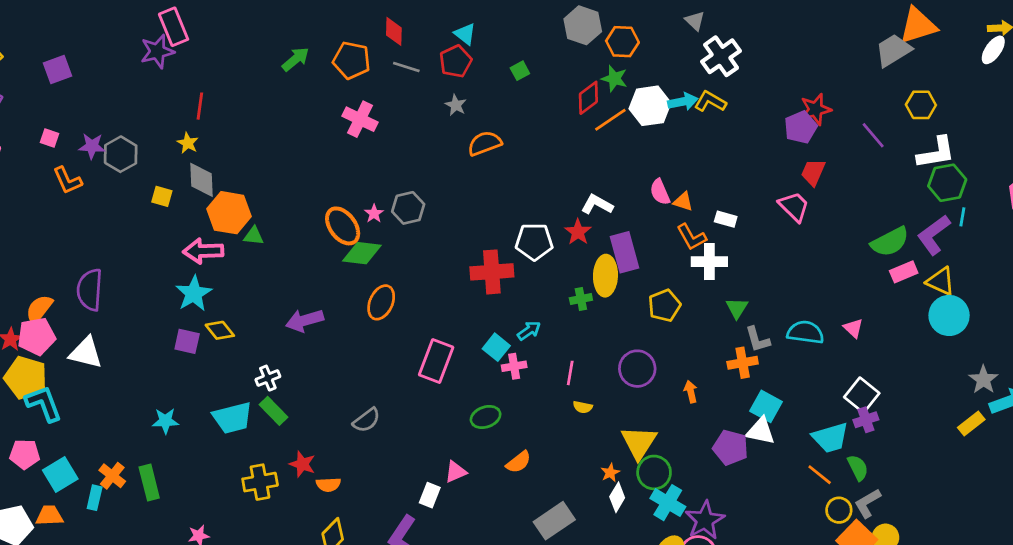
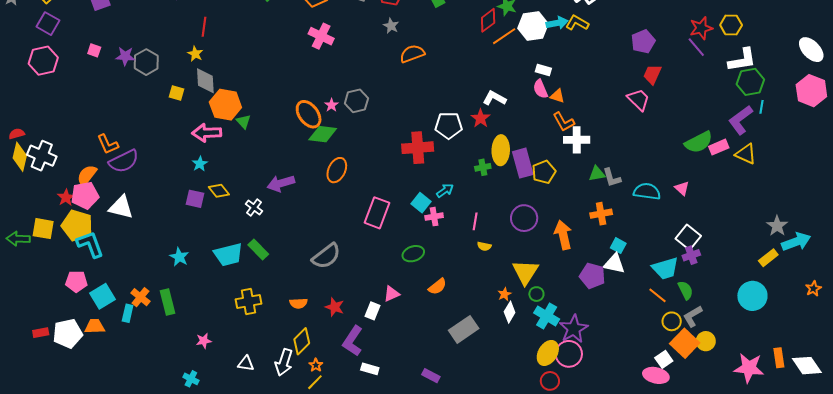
red star: (816, 109) -> (701, 28), moved
orange L-shape: (67, 180) -> (108, 144), moved
white rectangle: (726, 219) -> (543, 70), moved
green triangle: (254, 236) -> (244, 122), turned 42
green semicircle: (890, 242) -> (699, 142), moved
purple rectangle: (625, 252) -> (523, 163), moved
purple semicircle: (90, 290) -> (124, 161), turned -120
cyan star: (194, 293) -> (200, 164), size x0.6
green triangle: (737, 308) -> (597, 174), turned 48
cyan circle: (949, 315) -> (752, 296), moved
gray L-shape: (758, 339) -> (612, 178), moved
white cross: (268, 378) -> (254, 208), moved, turned -30
orange arrow: (691, 392) -> (563, 235), size x1.8
cyan square: (766, 406) -> (618, 246), size x0.7
gray semicircle: (367, 420) -> (326, 256), size x1.4
cyan star: (165, 421) -> (179, 257), turned 30
red star: (302, 464) -> (335, 307), moved
green circle: (654, 472) -> (536, 294), size x0.6

